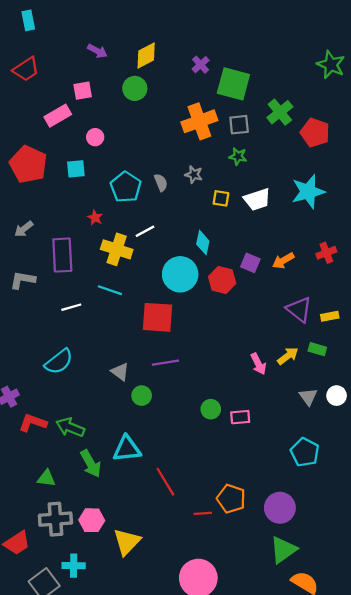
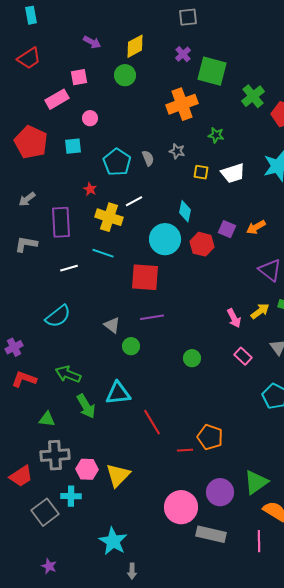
gray square: (239, 125) -> (188, 17), moved
pink rectangle: (240, 417) -> (243, 356), moved, turned 48
red L-shape: (33, 423) -> (24, 379), moved
purple circle: (280, 508) -> (220, 492), moved
pink hexagon: (92, 520) -> (87, 469), moved

